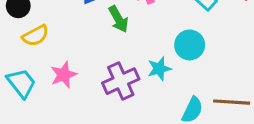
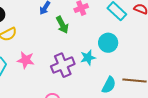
pink star: (64, 75) -> (26, 60), turned 30

